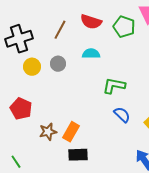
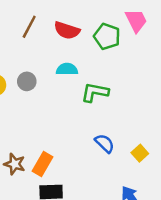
brown line: (60, 30) -> (29, 27), moved
green L-shape: (114, 86) -> (95, 92), moved
brown star: (48, 132) -> (15, 164), turned 30

